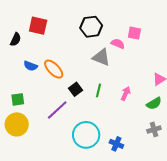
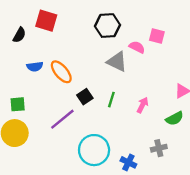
blue semicircle: (31, 66) -> (35, 67), turned -32
gray cross: (154, 129) -> (159, 148), moved

